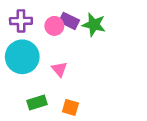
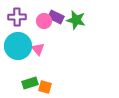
pink triangle: (59, 69) -> (38, 49), moved
orange square: (70, 107) -> (45, 87), moved

